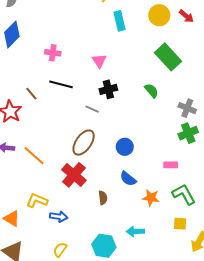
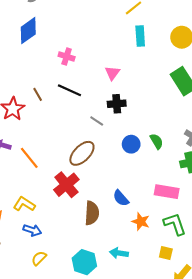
green semicircle: (151, 91) -> (157, 141), moved
blue circle: (125, 147) -> (131, 144), moved
pink rectangle: (171, 165) -> (167, 192), size x1.6
brown semicircle: (103, 198) -> (92, 213), size x1.6
blue arrow: (59, 217) -> (32, 230), moved

